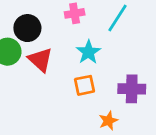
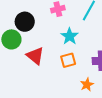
red triangle: (40, 60) -> (35, 56), moved

